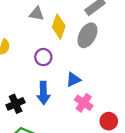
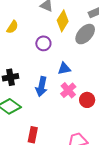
blue arrow: (43, 93) -> (42, 87), moved
red circle: (109, 121) -> (87, 100), moved

